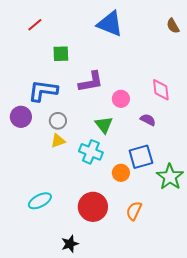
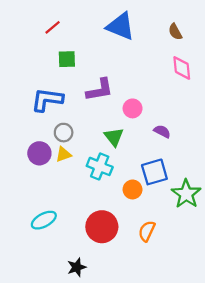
red line: (35, 25) -> (53, 27), moved
brown semicircle: (173, 26) -> (175, 32), moved
pink diamond: (161, 90) -> (182, 68), moved
purple circle: (21, 117) -> (39, 153), moved

